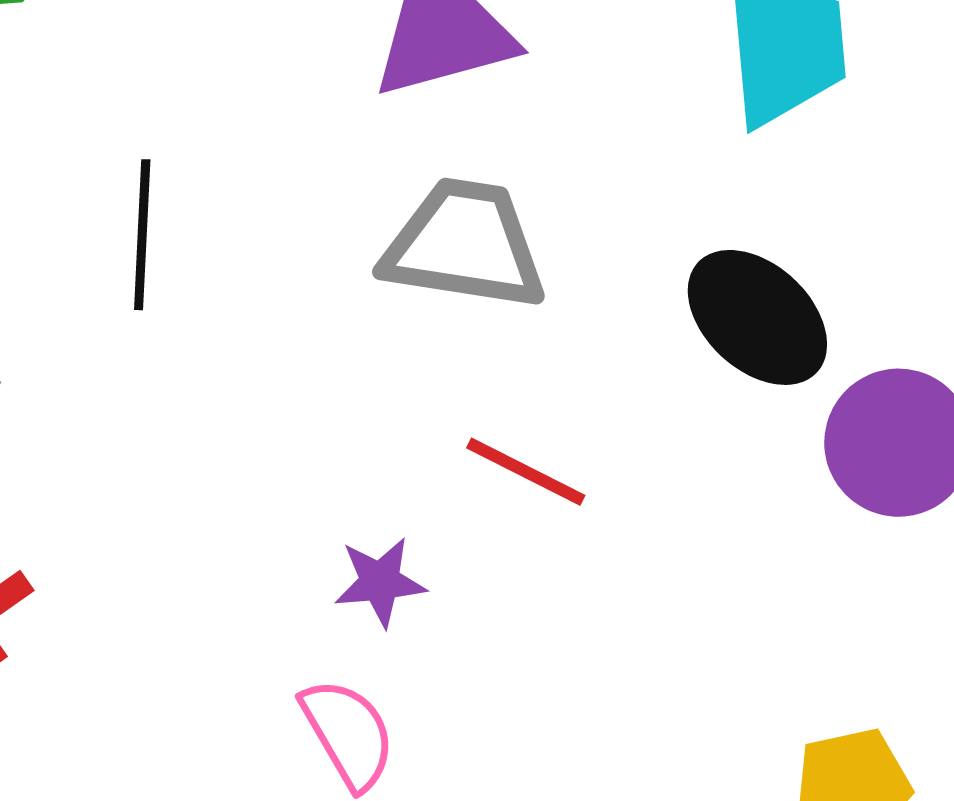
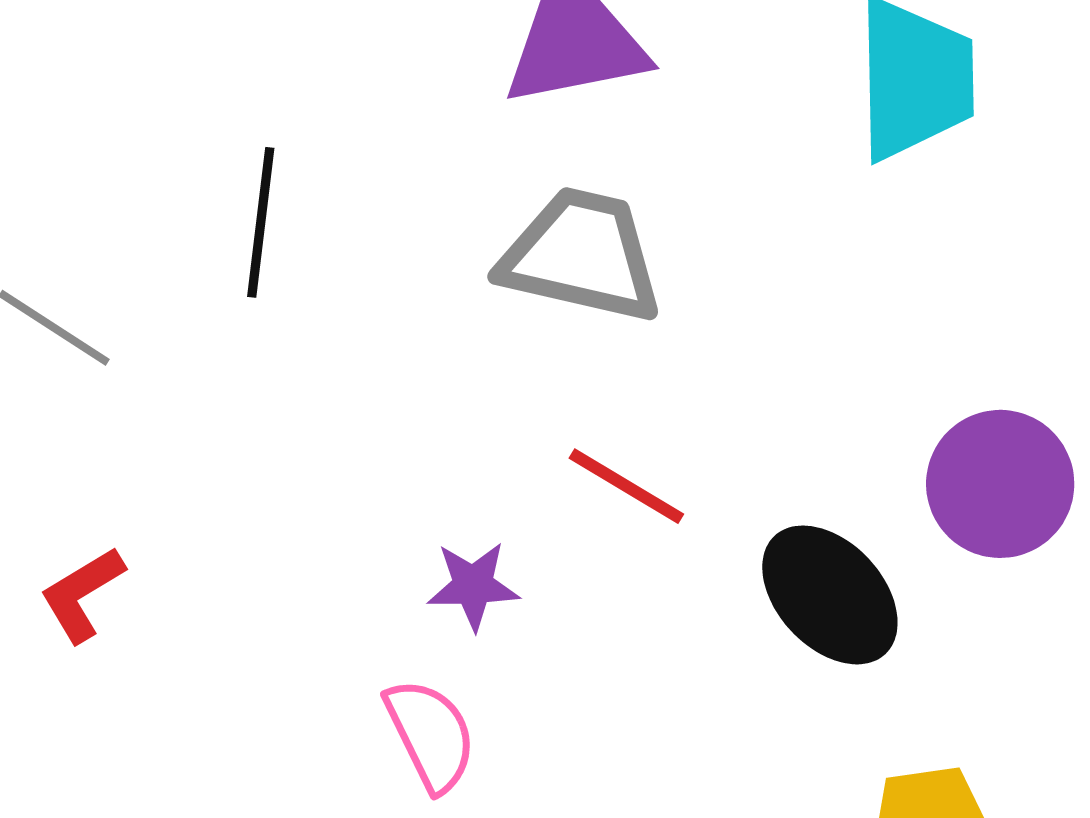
black ellipse: (757, 317) -> (830, 595), moved

